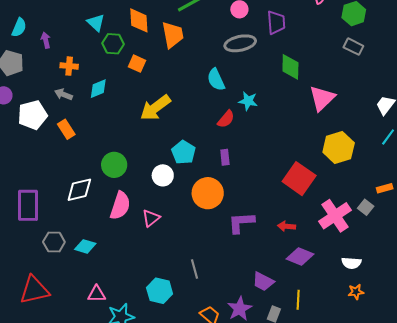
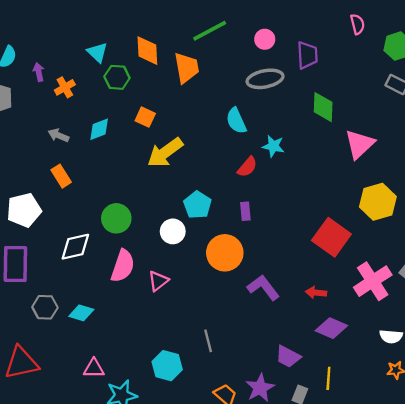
orange square: (137, 64) -> (145, 117), moved
orange cross: (69, 66) -> (65, 87), moved, turned -36
white pentagon: (33, 115) -> (24, 210), moved
purple L-shape: (241, 223) -> (263, 288), turned 56

